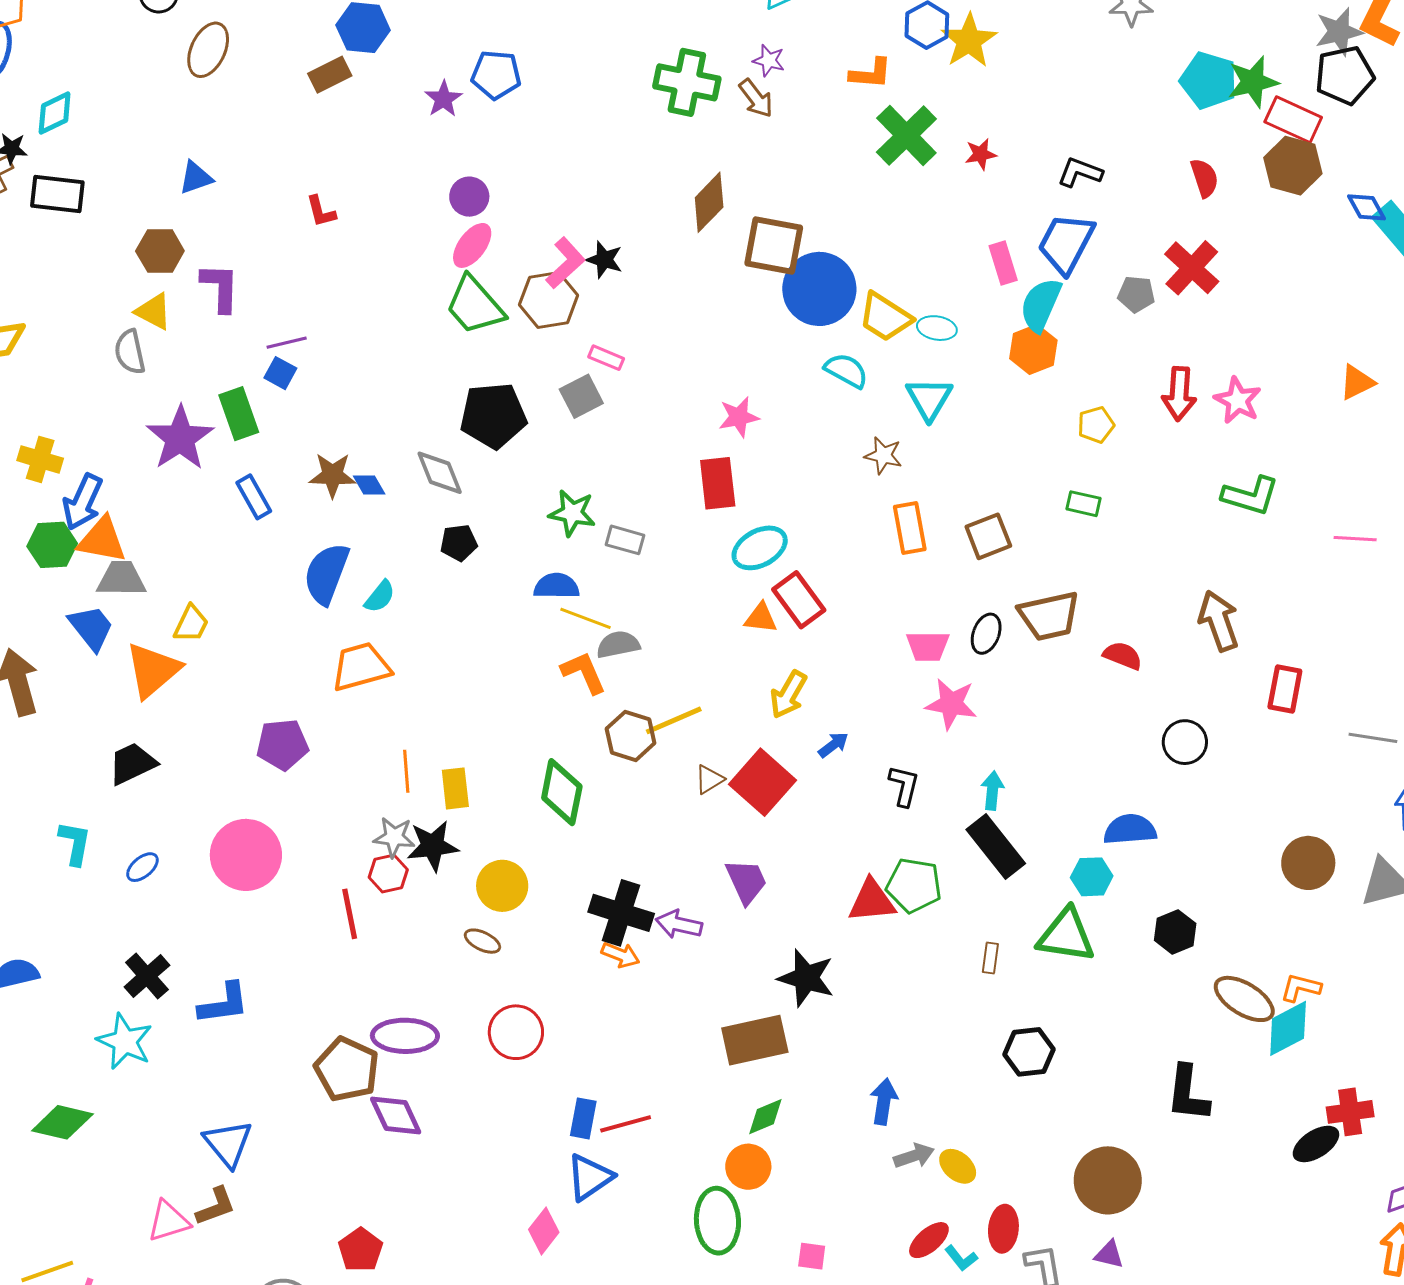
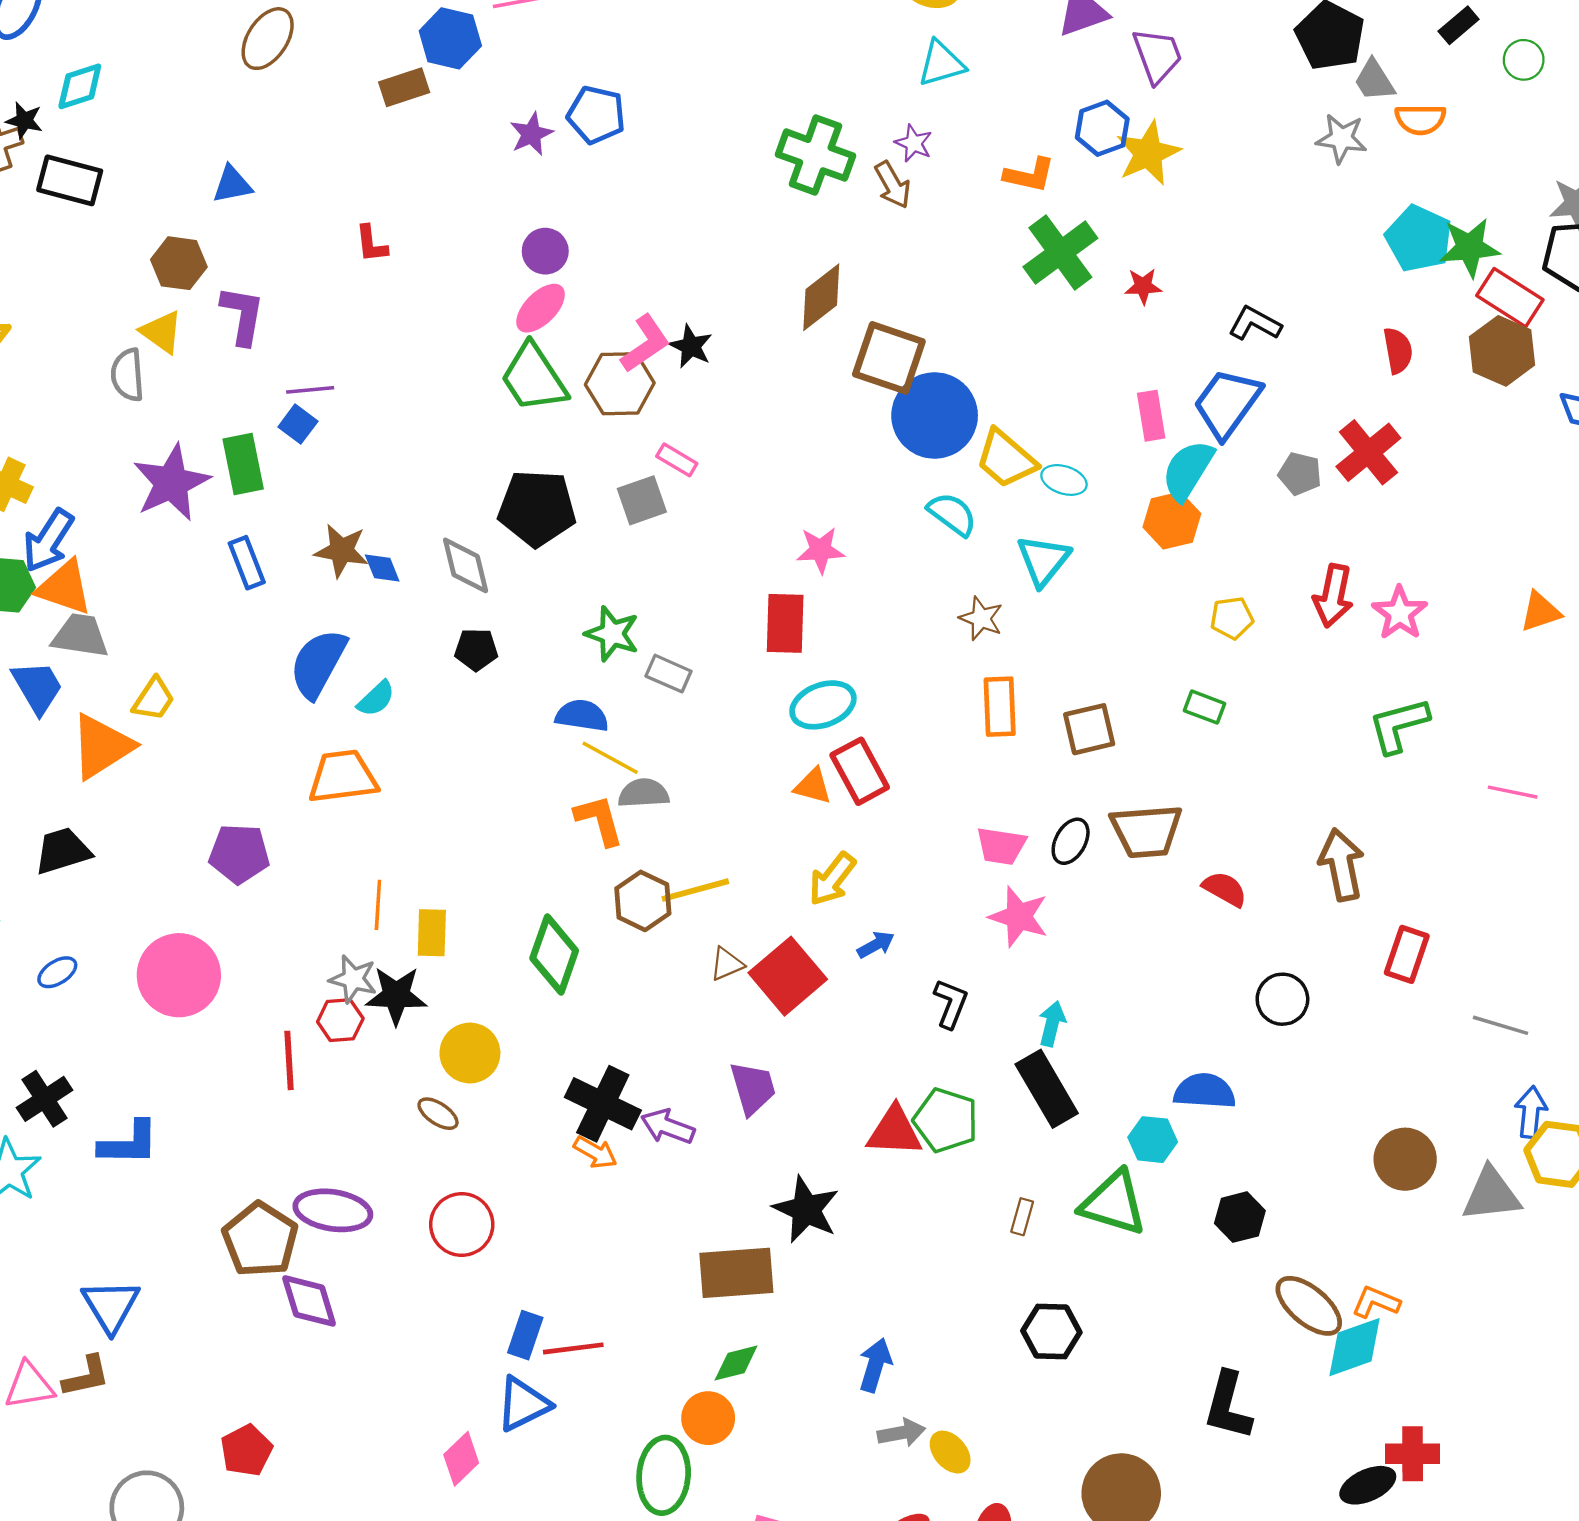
green L-shape: (1250, 496) -> (1399, 725), turned 140

